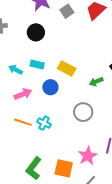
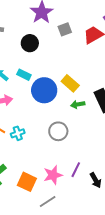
yellow rectangle: (67, 69) -> (70, 83), moved
blue circle: (50, 87) -> (44, 90), moved, size x1.6
cyan cross: (44, 123) -> (18, 133), turned 32

